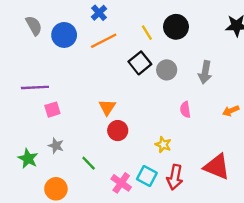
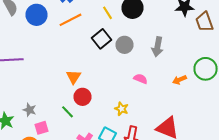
pink square: (52, 110) -> (42, 128), moved
pink semicircle: (185, 110) -> (140, 79), turned 120
green line: (89, 163) -> (68, 112), moved

